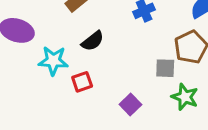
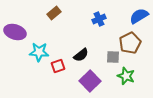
black semicircle: (93, 41) -> (81, 55), moved
purple square: (130, 105) -> (90, 81), size x1.5

